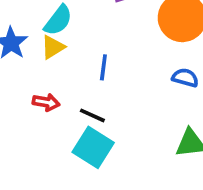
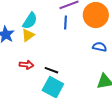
blue line: (103, 67) -> (66, 23), moved

